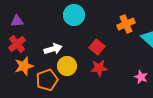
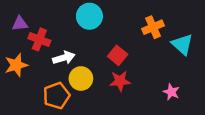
red cross: (17, 44) -> (39, 39), moved, turned -30
orange star: (24, 66) -> (16, 65), moved

